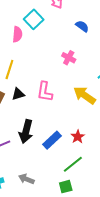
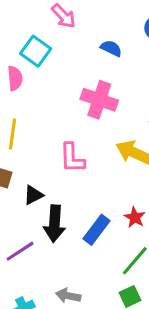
pink cross: (69, 58) -> (99, 100), size x1.6
black triangle: (18, 94) -> (33, 195), moved

